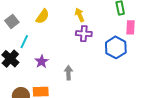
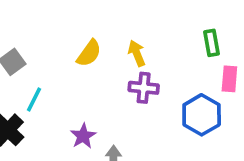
yellow semicircle: (43, 16) -> (89, 53), moved
purple star: (42, 62) -> (83, 136), moved

